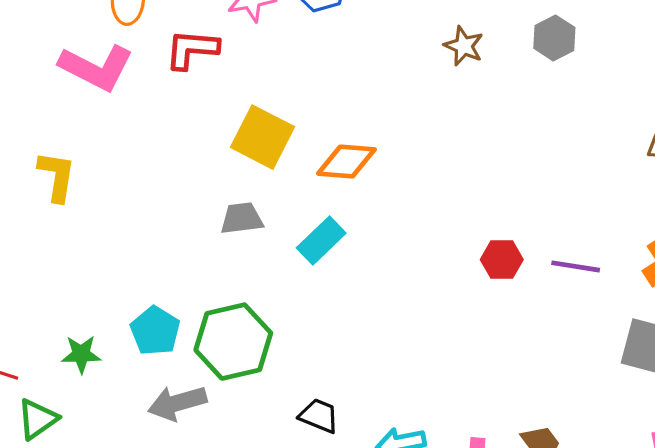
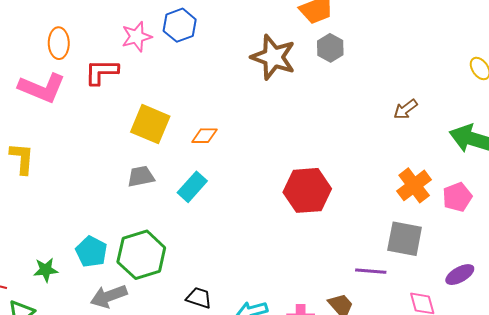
brown star: (464, 46) -> (273, 57), size x1.8
orange diamond: (346, 161) -> (205, 136), size x0.7
red hexagon: (502, 260) -> (307, 190), size x1.8
purple line: (576, 266) -> (371, 271), moved

